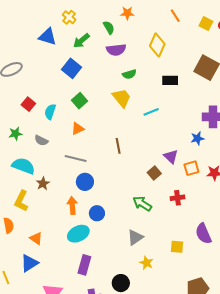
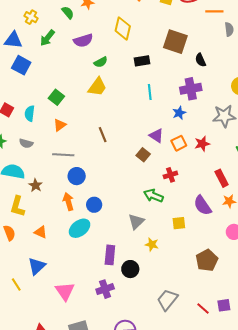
green semicircle: (109, 28) -> (68, 13), moved
blue square: (72, 68) -> (21, 65), moved
yellow trapezoid: (122, 98) -> (97, 87), turned 85
cyan line: (151, 112) -> (150, 92), moved, turned -63
green arrow: (142, 204) -> (153, 196), moved
orange triangle: (36, 238) -> (41, 232), moved
purple rectangle: (84, 265) -> (110, 255), moved

